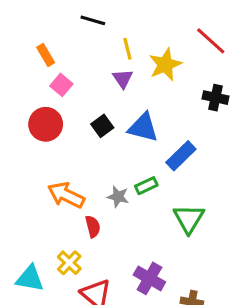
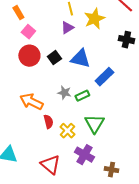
purple triangle: (123, 79) -> (67, 28), turned 32
red circle: (46, 124) -> (29, 56), moved
gray star: (118, 197) -> (64, 93), moved
green triangle: (189, 219) -> (94, 124), moved
yellow cross: (69, 263) -> (67, 131), moved

